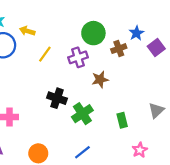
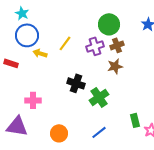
yellow arrow: (27, 31) -> (40, 53), moved
brown cross: (119, 49) -> (117, 45), moved
green rectangle: (122, 120) -> (135, 120), moved

